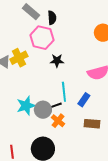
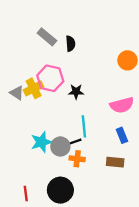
pink hexagon: (42, 38) -> (50, 78), moved
blue rectangle: (84, 100) -> (122, 135), moved, turned -56
orange cross: (58, 121) -> (77, 159), turned -32

